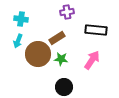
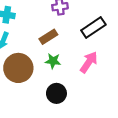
black rectangle: (96, 30) -> (93, 28), turned -40
brown circle: (38, 54) -> (18, 68), moved

